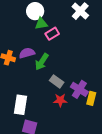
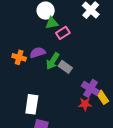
gray rectangle: (57, 81) -> (65, 67), moved
yellow rectangle: (91, 98) -> (102, 97), turned -48
red star: (60, 100) -> (85, 104), moved

